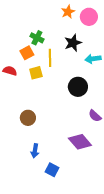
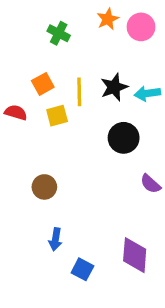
green cross: (37, 38) -> (59, 33), moved
black star: (73, 43) -> (114, 87), moved
purple diamond: (80, 142) -> (135, 255), moved, turned 45

